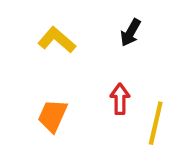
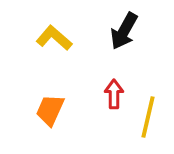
black arrow: (130, 33) -> (124, 31), size x1.4

